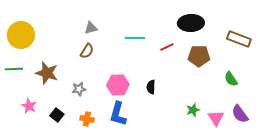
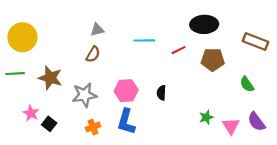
gray star: (79, 89) -> (84, 95), size x1.6
black square: (57, 115) -> (49, 124), moved
orange cross: (87, 119) -> (93, 127), turned -32

